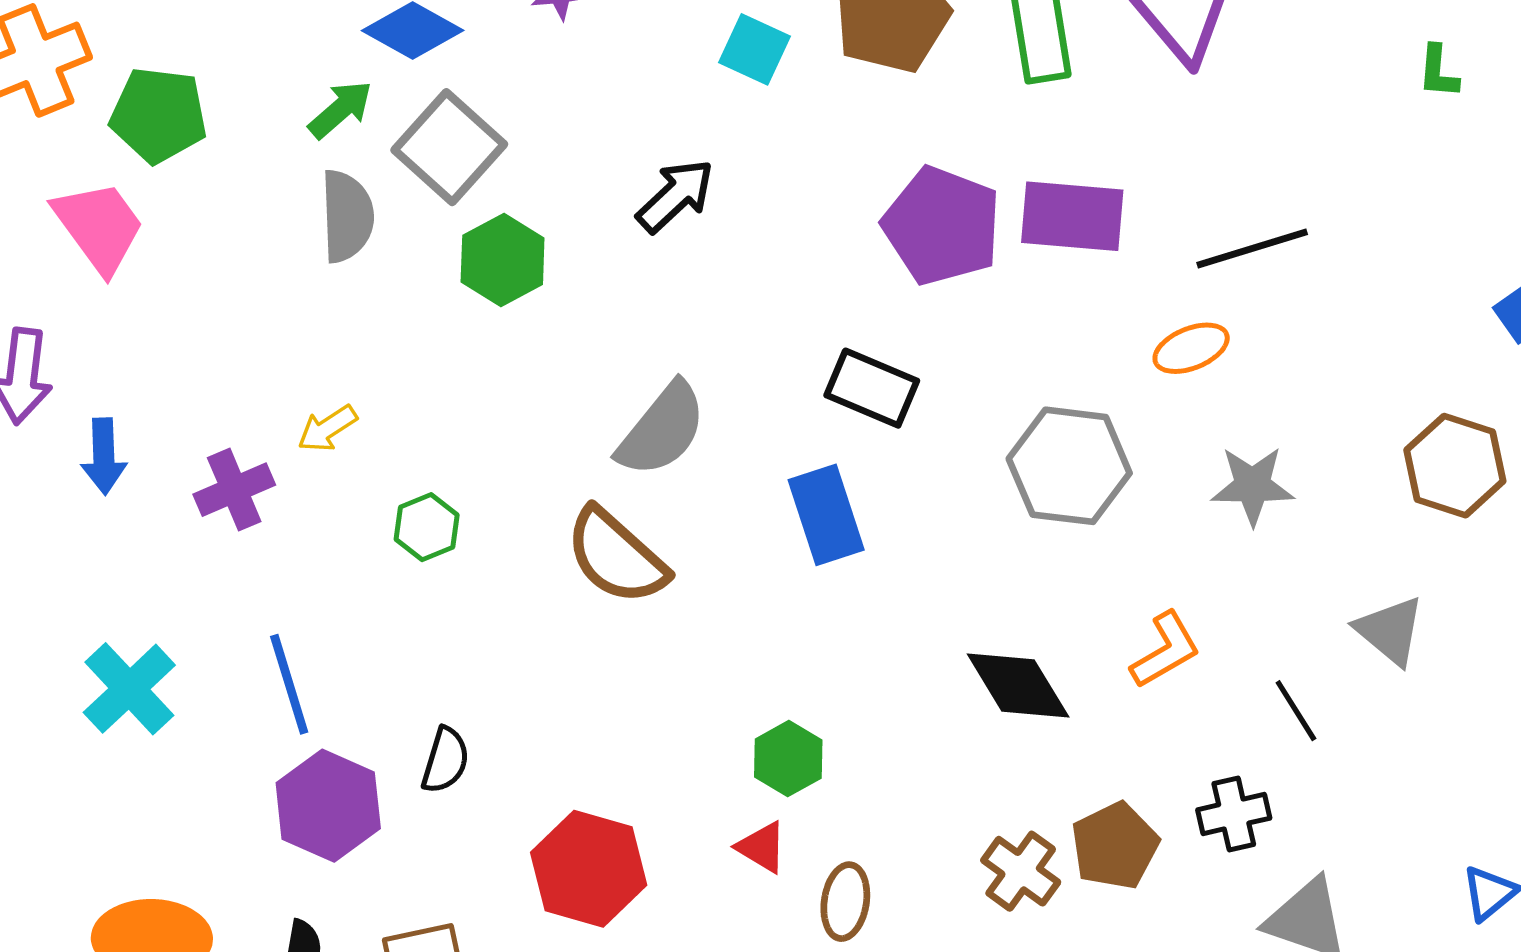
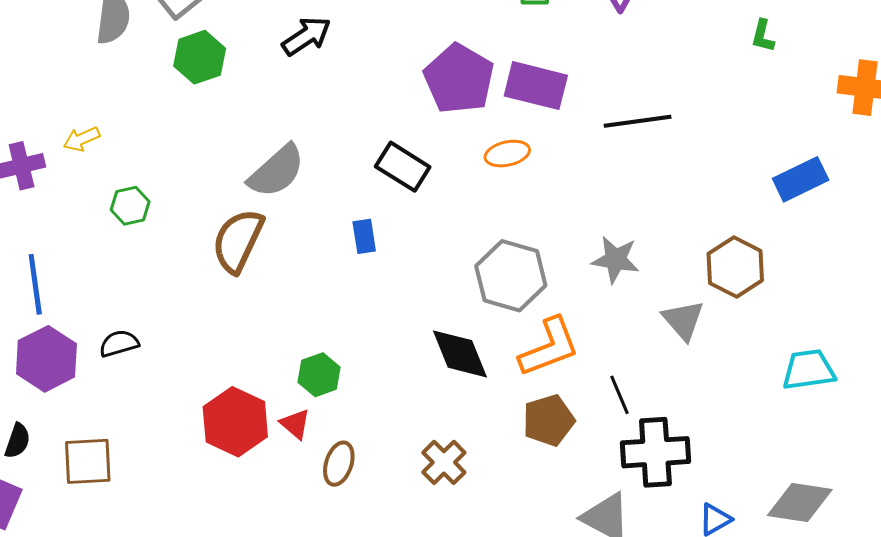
orange ellipse: (1191, 348) -> (507, 154), moved
gray hexagon: (1069, 466) -> (511, 276), moved
blue rectangle: (826, 515) -> (364, 236), size x0.6
brown semicircle: (616, 556) -> (238, 241), turned 64
gray triangle: (1390, 631) -> (683, 320), moved
orange L-shape: (1166, 650) -> (549, 347), size x1.4
black semicircle: (445, 760) -> (119, 343), turned -132
black cross: (1234, 814) -> (655, 452), moved, size x1.6
brown pentagon: (1115, 846) -> (549, 420), moved
red hexagon: (589, 869) -> (235, 422), moved

